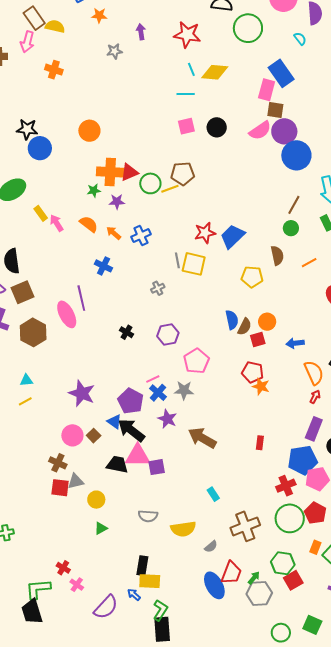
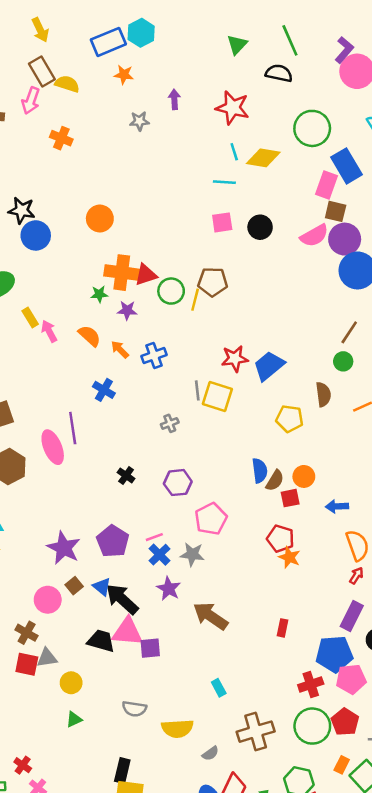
green circle: (248, 28) -> (312, 128), moved
yellow line: (170, 189) -> (195, 300), turned -60
purple pentagon: (131, 401) -> (113, 541), moved
brown square: (94, 436) -> (74, 586), moved

